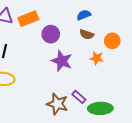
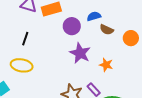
blue semicircle: (84, 15) -> (94, 16), moved
orange star: (97, 58) -> (106, 65), moved

